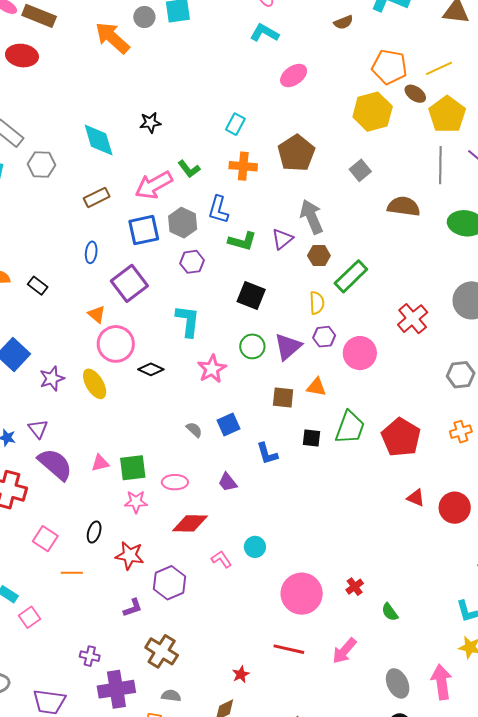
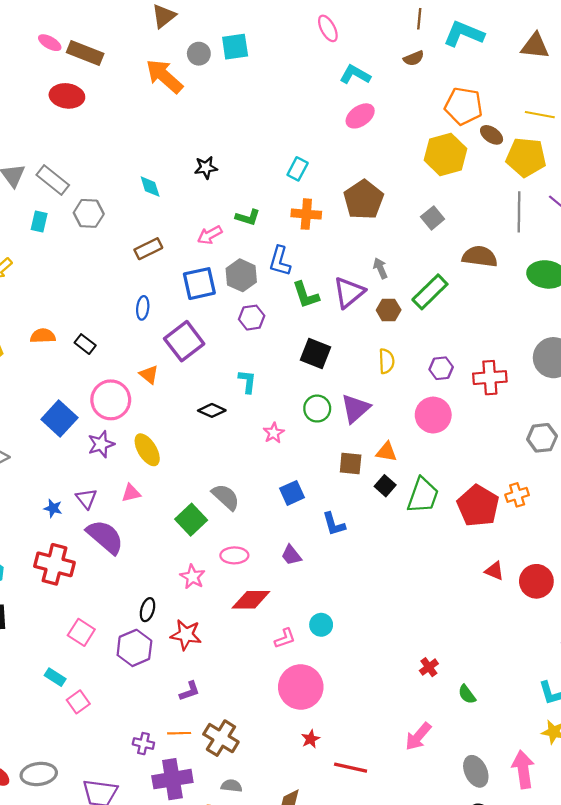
cyan L-shape: (264, 33) -> (355, 75), moved
yellow line: (439, 68) -> (540, 115), moved, turned 36
yellow pentagon: (447, 114) -> (526, 157), turned -30
cyan diamond: (99, 140) -> (150, 187), size x0.6
green L-shape: (189, 169) -> (248, 217), turned -35
pink arrow: (154, 185) -> (210, 235), size x0.6
gray arrow: (312, 217) -> (380, 268), size x0.6
purple triangle: (282, 239) -> (349, 292), size x1.4
green L-shape: (242, 241) -> (306, 295), turned 56
green rectangle: (351, 276) -> (430, 292), moved
red cross: (413, 319) -> (490, 378), turned 36
cyan L-shape: (188, 321) -> (247, 381), size x0.7
purple hexagon: (324, 337) -> (441, 368), moved
pink circle: (116, 344) -> (111, 400), moved
black diamond: (151, 369) -> (212, 410), moved
pink star: (212, 369) -> (274, 433), size x0.7
gray semicircle: (194, 430) -> (226, 497), moved, size x1.6
orange cross: (461, 432) -> (517, 495), moved
black square: (312, 438) -> (385, 486), moved, turned 36
pink triangle: (100, 463) -> (131, 493), moved
green square: (133, 468) -> (191, 520), moved, turned -36
pink star: (136, 502) -> (192, 577), turned 30
pink square: (45, 539) -> (81, 632), moved
pink L-shape: (221, 559) -> (285, 638), turned 105
orange line: (72, 573) -> (179, 733), moved
purple hexagon: (170, 583) -> (134, 648), moved
pink circle: (302, 594) -> (301, 687), moved
red line: (289, 649) -> (351, 768), moved
red star: (241, 674) -> (311, 739), moved

